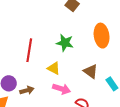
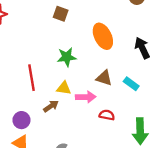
pink arrow: (61, 89) -> (86, 97), moved
brown arrow: (27, 90) -> (51, 106), moved

